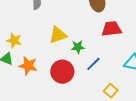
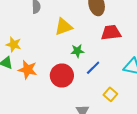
yellow triangle: (58, 35) -> (64, 27), moved

